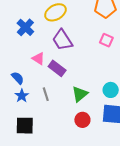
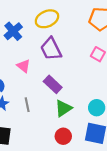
purple rectangle: (57, 68) -> (53, 84), moved

